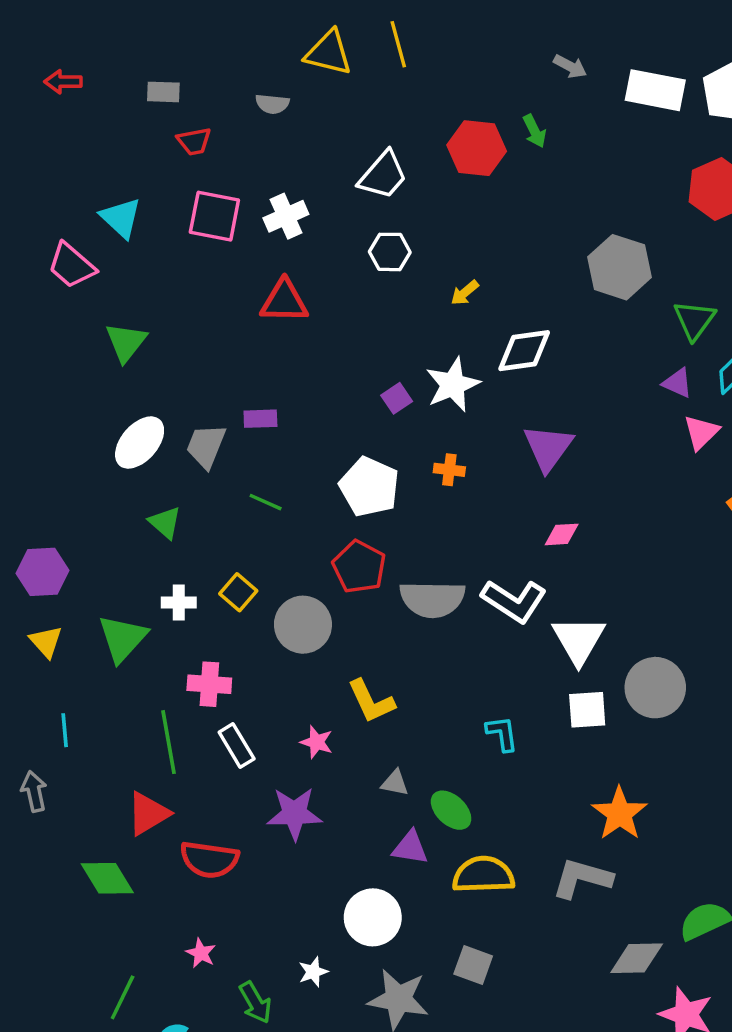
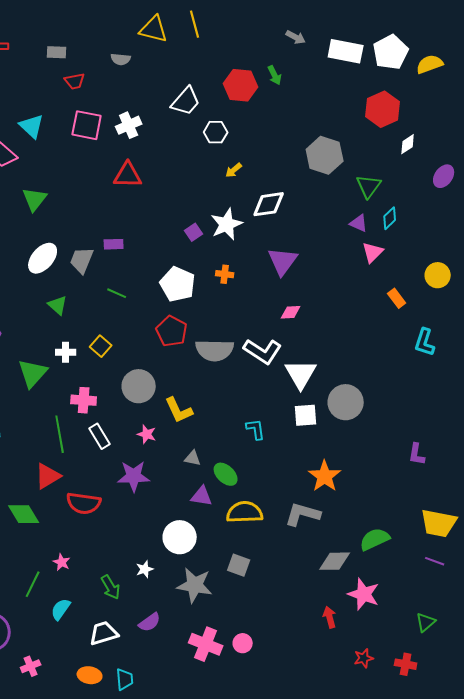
white hexagon: (390, 252) -> (216, 132), moved
gray circle: (303, 625) -> (139, 386), moved
pink star: (201, 953) -> (62, 562), moved

